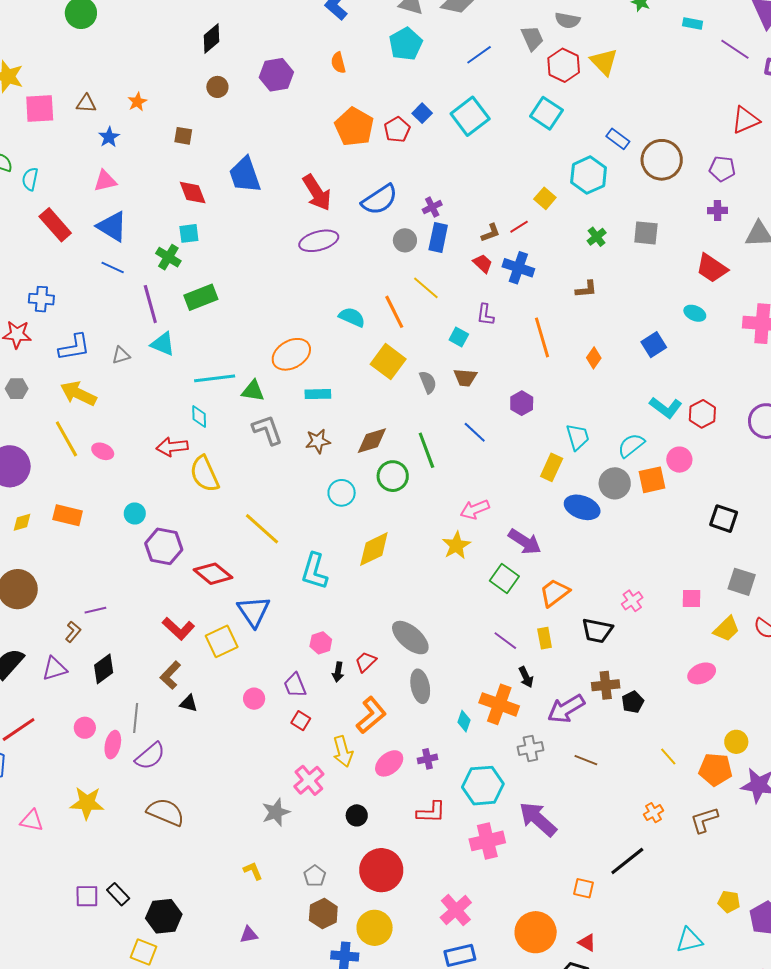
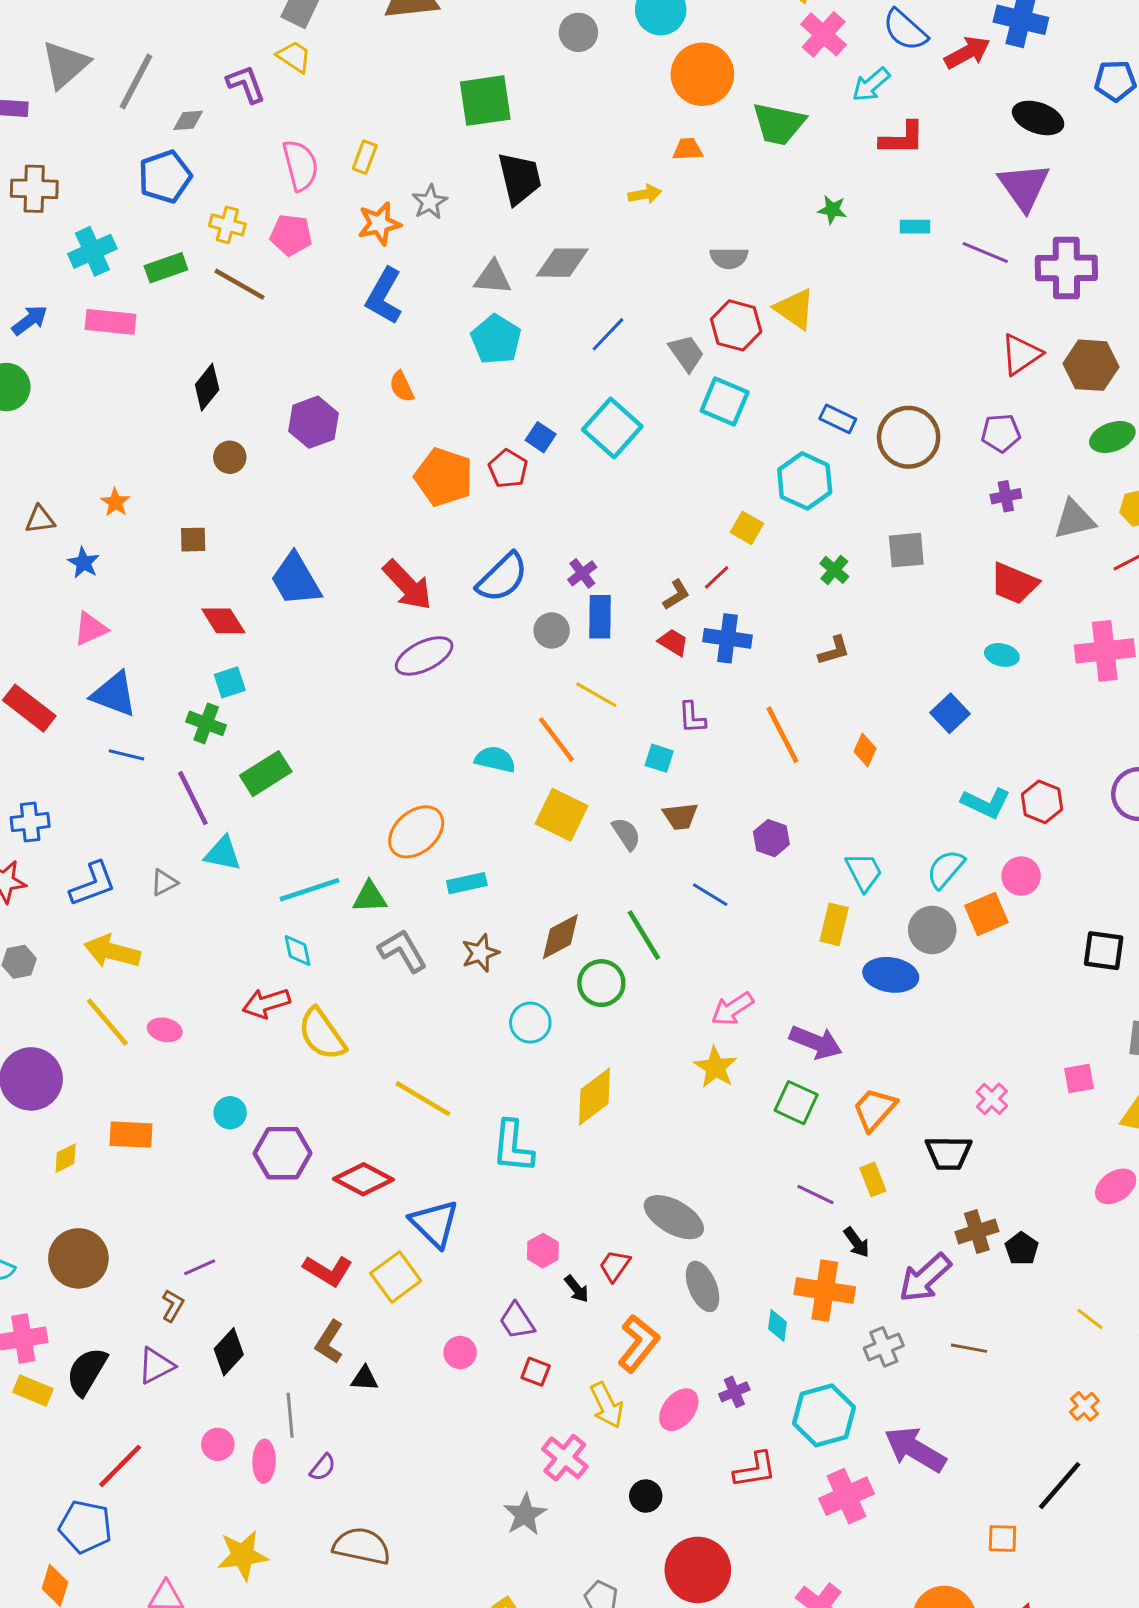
gray trapezoid: (532, 38) -> (686, 353), moved
black arrow: (338, 672) -> (577, 1289), turned -36
purple semicircle: (150, 756) -> (323, 1467), size x0.6

